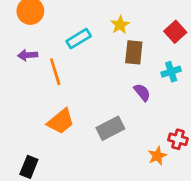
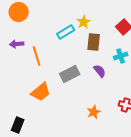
cyan rectangle: (79, 39) -> (66, 32), moved
gray rectangle: (110, 128) -> (70, 74), moved
orange star: (157, 156) -> (94, 112), moved

